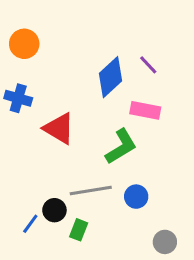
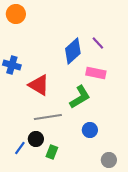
orange circle: (24, 44) -> (16, 14), moved
gray line: (91, 191) -> (48, 117), moved

